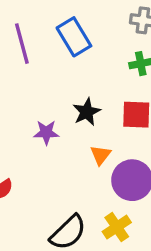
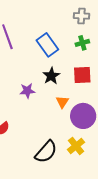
blue rectangle: (74, 37) -> (47, 45), moved

